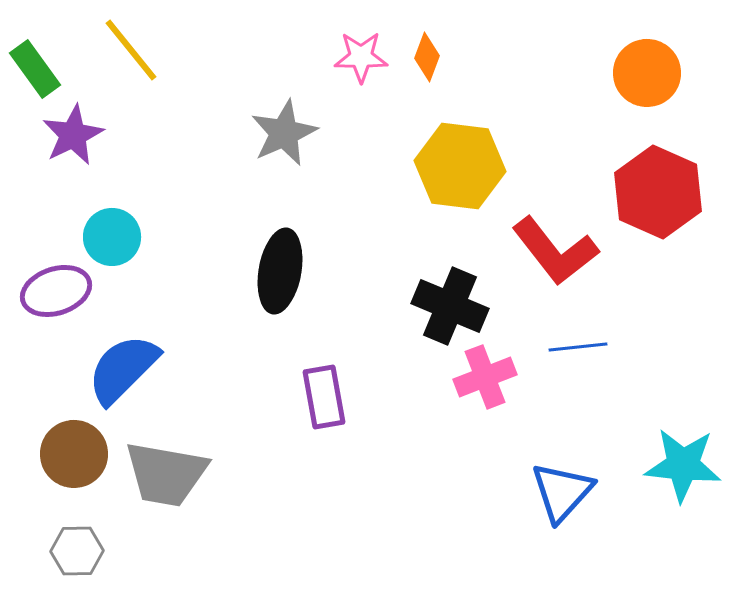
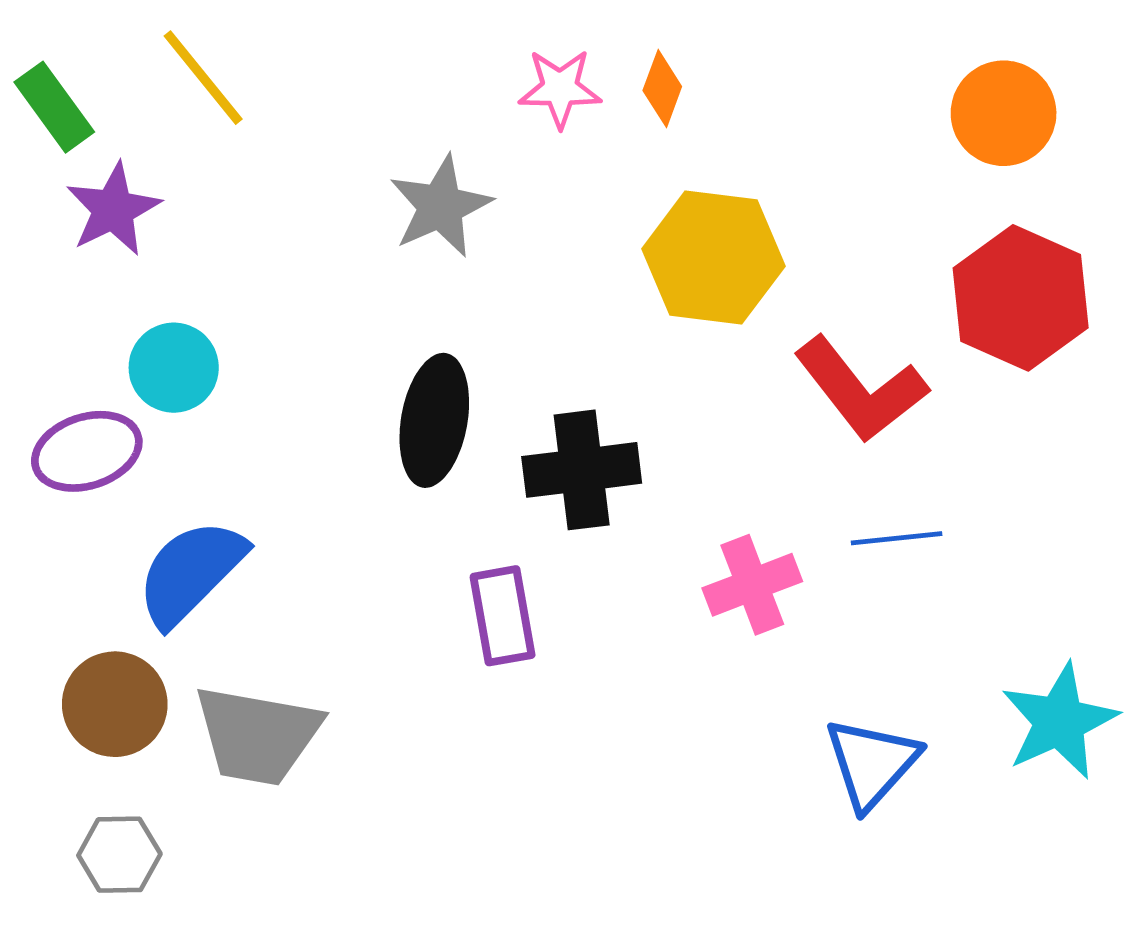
black cross: (450, 306) -> (582, 470), moved, turned -30
cyan star: (683, 465) -> (1059, 721), turned -30

